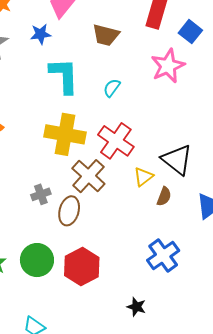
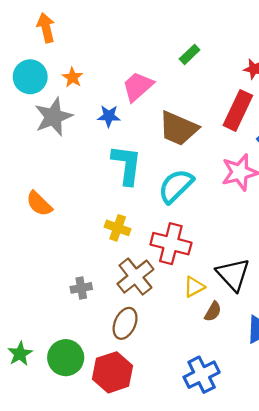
brown trapezoid: (106, 35) -> (178, 128), size x1.4
cyan semicircle: (112, 88) -> (176, 186), size x1.8
yellow cross: (65, 134) -> (118, 228), size x0.6
red cross: (116, 141) -> (171, 244), turned -30
brown ellipse: (69, 211) -> (125, 323), moved

